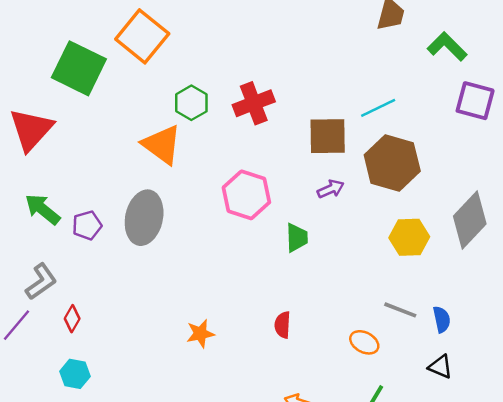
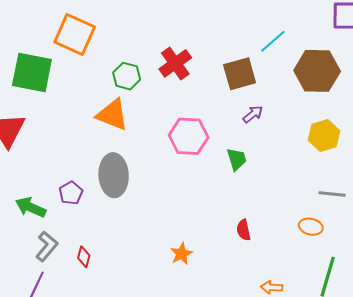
brown hexagon: (392, 163) -> (317, 71), moved
green arrow: (43, 209) -> (31, 207), moved
red diamond: (72, 319) -> (84, 257), moved

